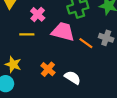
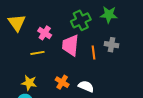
pink trapezoid: (63, 32) -> (71, 45), turned -90
orange line: (86, 43) -> (93, 52), turned 56

